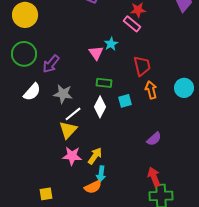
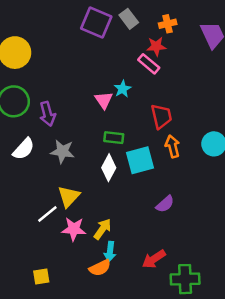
purple arrow: (51, 64) -> (47, 114), turned -54
cyan square: (125, 101) -> (140, 160), size x1.6
white line: (73, 114) -> (47, 214), moved
purple semicircle: (154, 139) -> (165, 204), moved
red arrow: (154, 177) -> (154, 259), moved, turned -102

